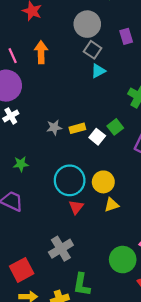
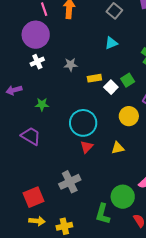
cyan triangle: (98, 71) -> (111, 43), moved
gray star: (54, 127) -> (71, 65), moved
yellow circle: (103, 182) -> (129, 116), moved
green L-shape: (82, 285) -> (103, 214), moved

